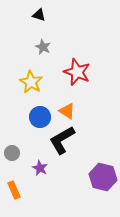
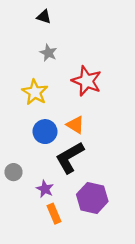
purple hexagon: (103, 177) -> (92, 198), moved
orange rectangle: (14, 190) -> (54, 214), moved

